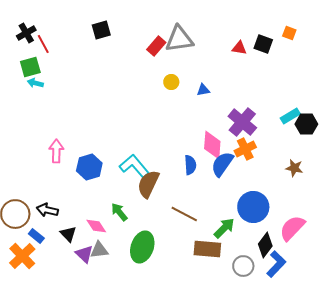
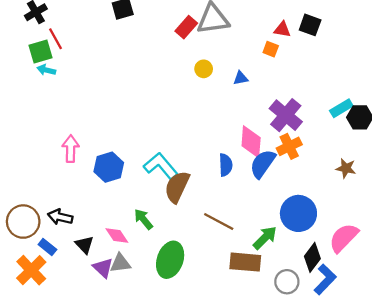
orange square: (289, 33) -> (271, 49), moved
red line: (43, 44) -> (56, 39), moved

